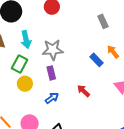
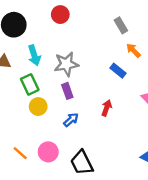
orange arrow: (113, 52) -> (133, 50), moved
green rectangle: (20, 64) -> (30, 84), turned -48
red arrow: (83, 91) -> (107, 108), turned 72

